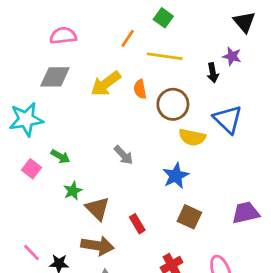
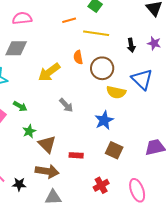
orange line: (128, 38) -> (69, 20), turned 40
purple star: (232, 56) -> (154, 43), moved
yellow arrow: (106, 84) -> (49, 72), moved
red rectangle: (137, 224) -> (76, 155), turned -56

